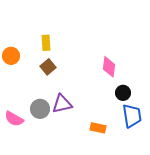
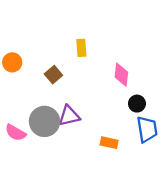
yellow rectangle: (46, 43) -> (81, 48), moved
gray circle: (40, 109) -> (45, 121), size x1.4

